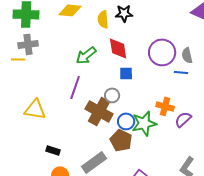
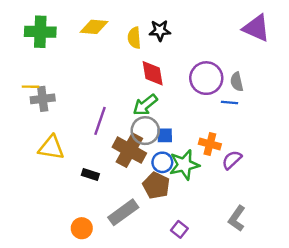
gray cross: (28, 44) -> (43, 99), moved
green arrow: (86, 55) -> (145, 105), moved
blue square: (126, 73) -> (165, 135), moved
gray circle: (112, 95) -> (145, 131), size x1.5
black rectangle: (53, 150) -> (90, 175), moved

